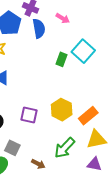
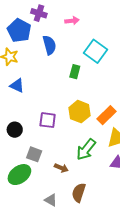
pink arrow: (63, 18) -> (72, 21), turned -32
blue semicircle: (39, 29) -> (49, 45), moved
green rectangle: (62, 59) -> (75, 72), moved

